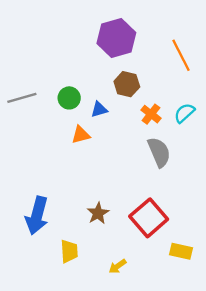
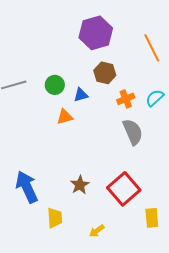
orange cross: (151, 114) -> (126, 99), turned 30
blue arrow: (37, 216) -> (27, 187), turned 140
yellow rectangle: (181, 251) -> (152, 218), turned 72

